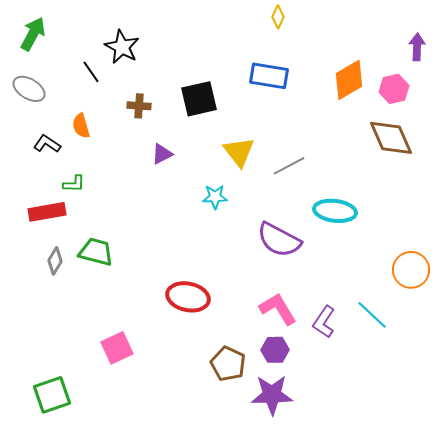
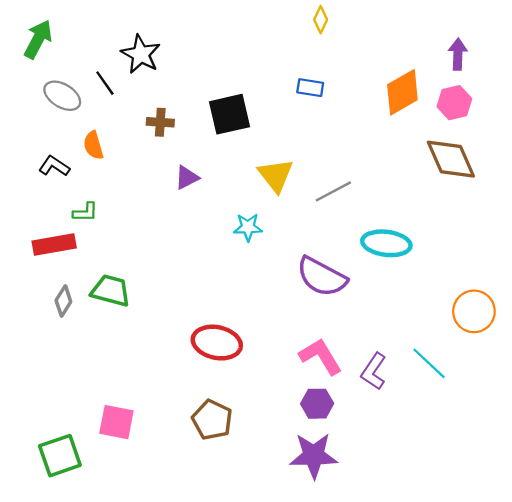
purple arrow: (417, 47) -> (458, 54), moved
blue rectangle: (269, 76) -> (310, 88), size x0.6
gray ellipse: (29, 89) -> (62, 96), moved
pink square: (117, 348) -> (116, 422), moved, turned 36
brown pentagon: (228, 364) -> (212, 420), moved

